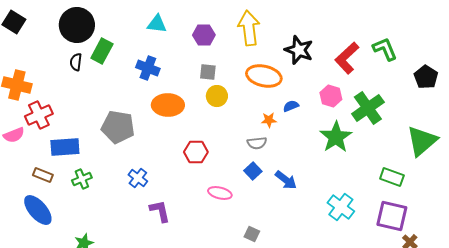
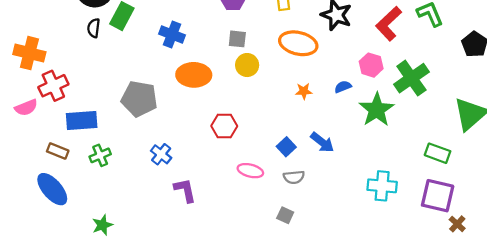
blue semicircle: (291, 106) -> (343, 87), moved
gray semicircle: (257, 143) -> (294, 177), moved
blue arrow: (286, 180) -> (322, 142), moved
cyan cross: (341, 207) -> (382, 186), turned -32

